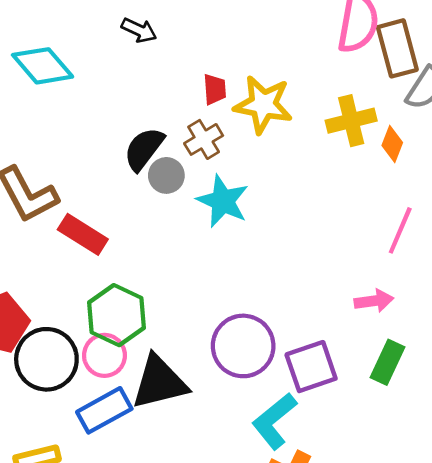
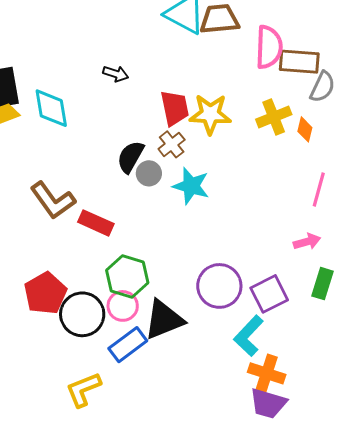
brown rectangle: (397, 48) -> (299, 62), turned -63
cyan diamond: (43, 66) -> (51, 108), turned 39
red trapezoid: (215, 89) -> (175, 108), size x1.6

